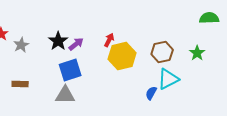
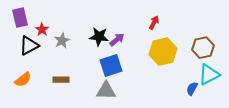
red arrow: (109, 40) -> (154, 23), moved
black star: (58, 41) -> (99, 37), turned -30

